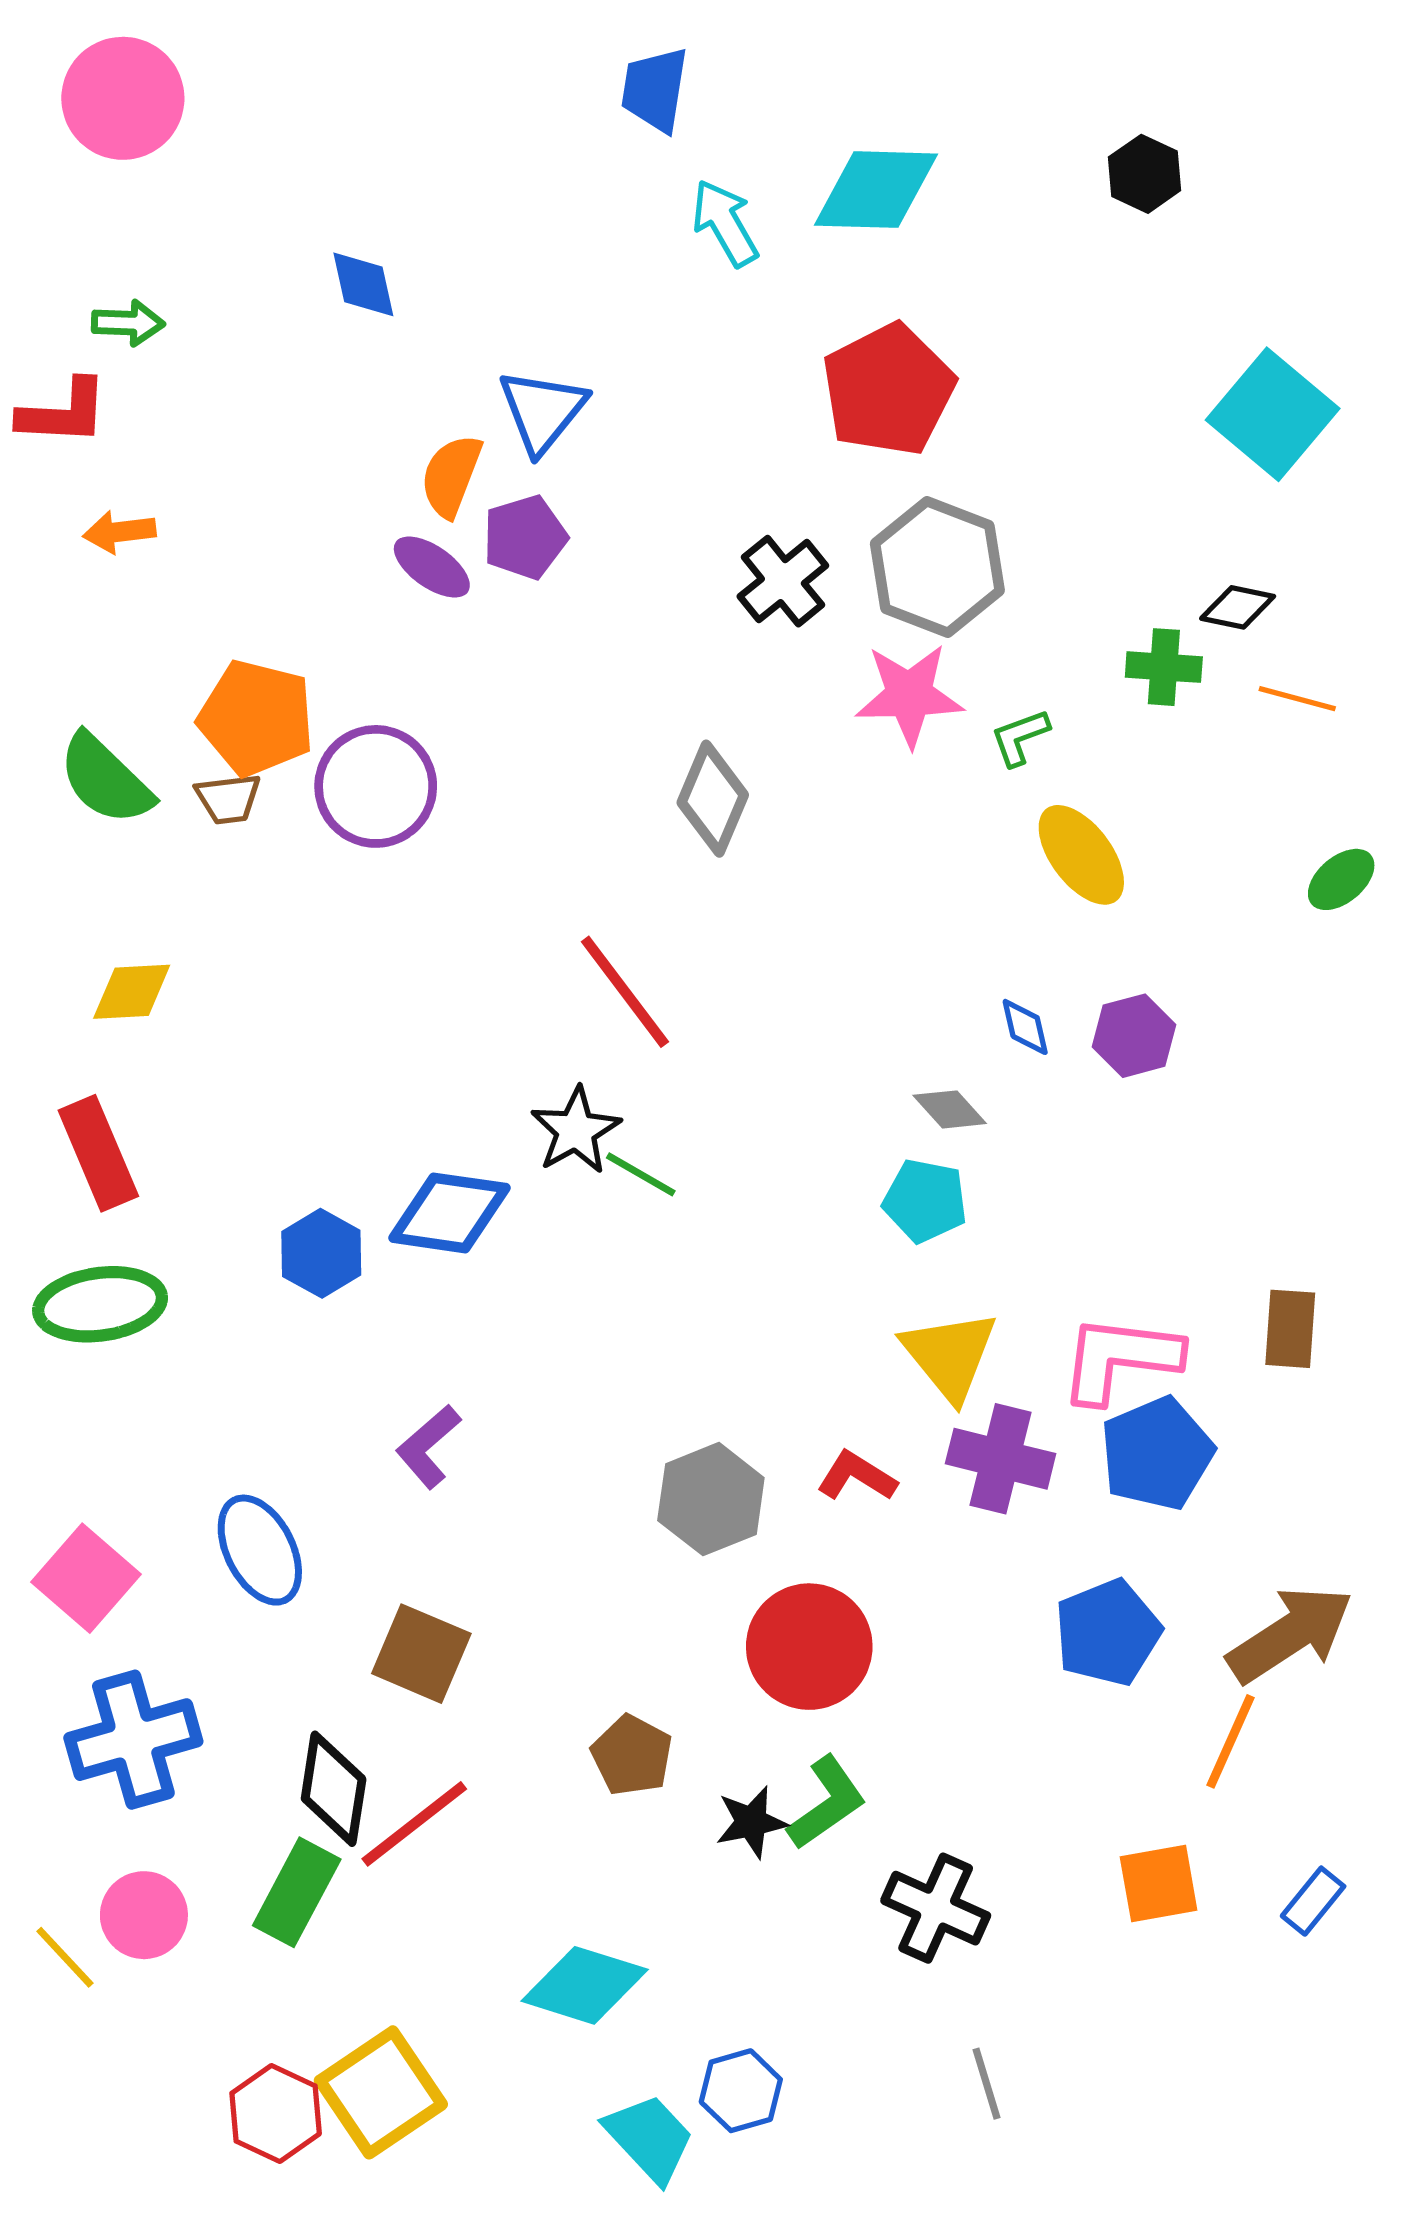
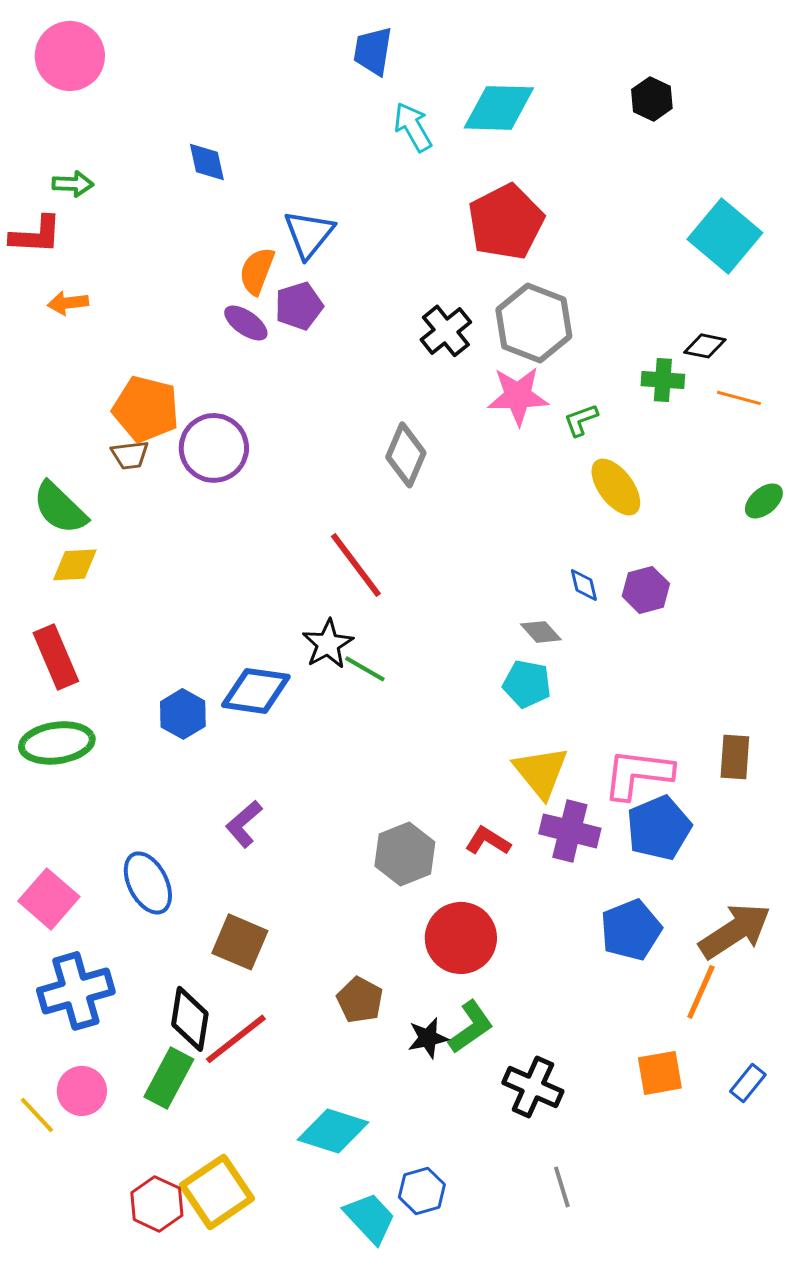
green semicircle: (105, 779) -> (60, 508), moved

